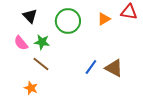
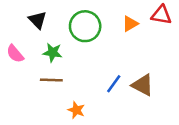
pink semicircle: (21, 43) -> (15, 54), moved
brown line: (41, 64) -> (51, 80), turned -36
orange star: (31, 88) -> (76, 110), moved

